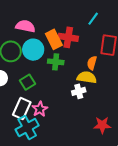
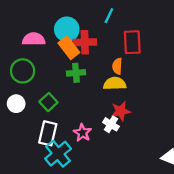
cyan circle: (33, 50) -> (67, 29), moved
white cross: (79, 91) -> (111, 124), moved, turned -32
pink star: (40, 109) -> (82, 133), moved
red star: (102, 125) -> (121, 111), moved

